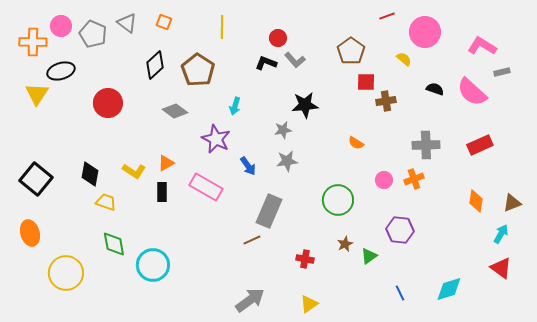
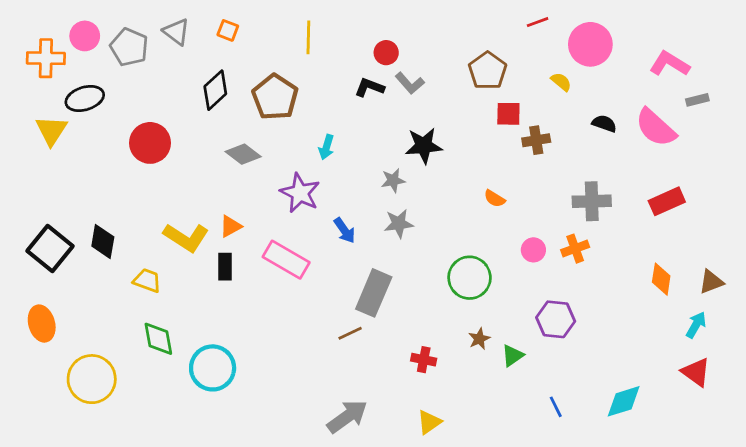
yellow L-shape: (134, 171) -> (186, 237), size x1.4
black diamond: (90, 174) -> (103, 242), moved

